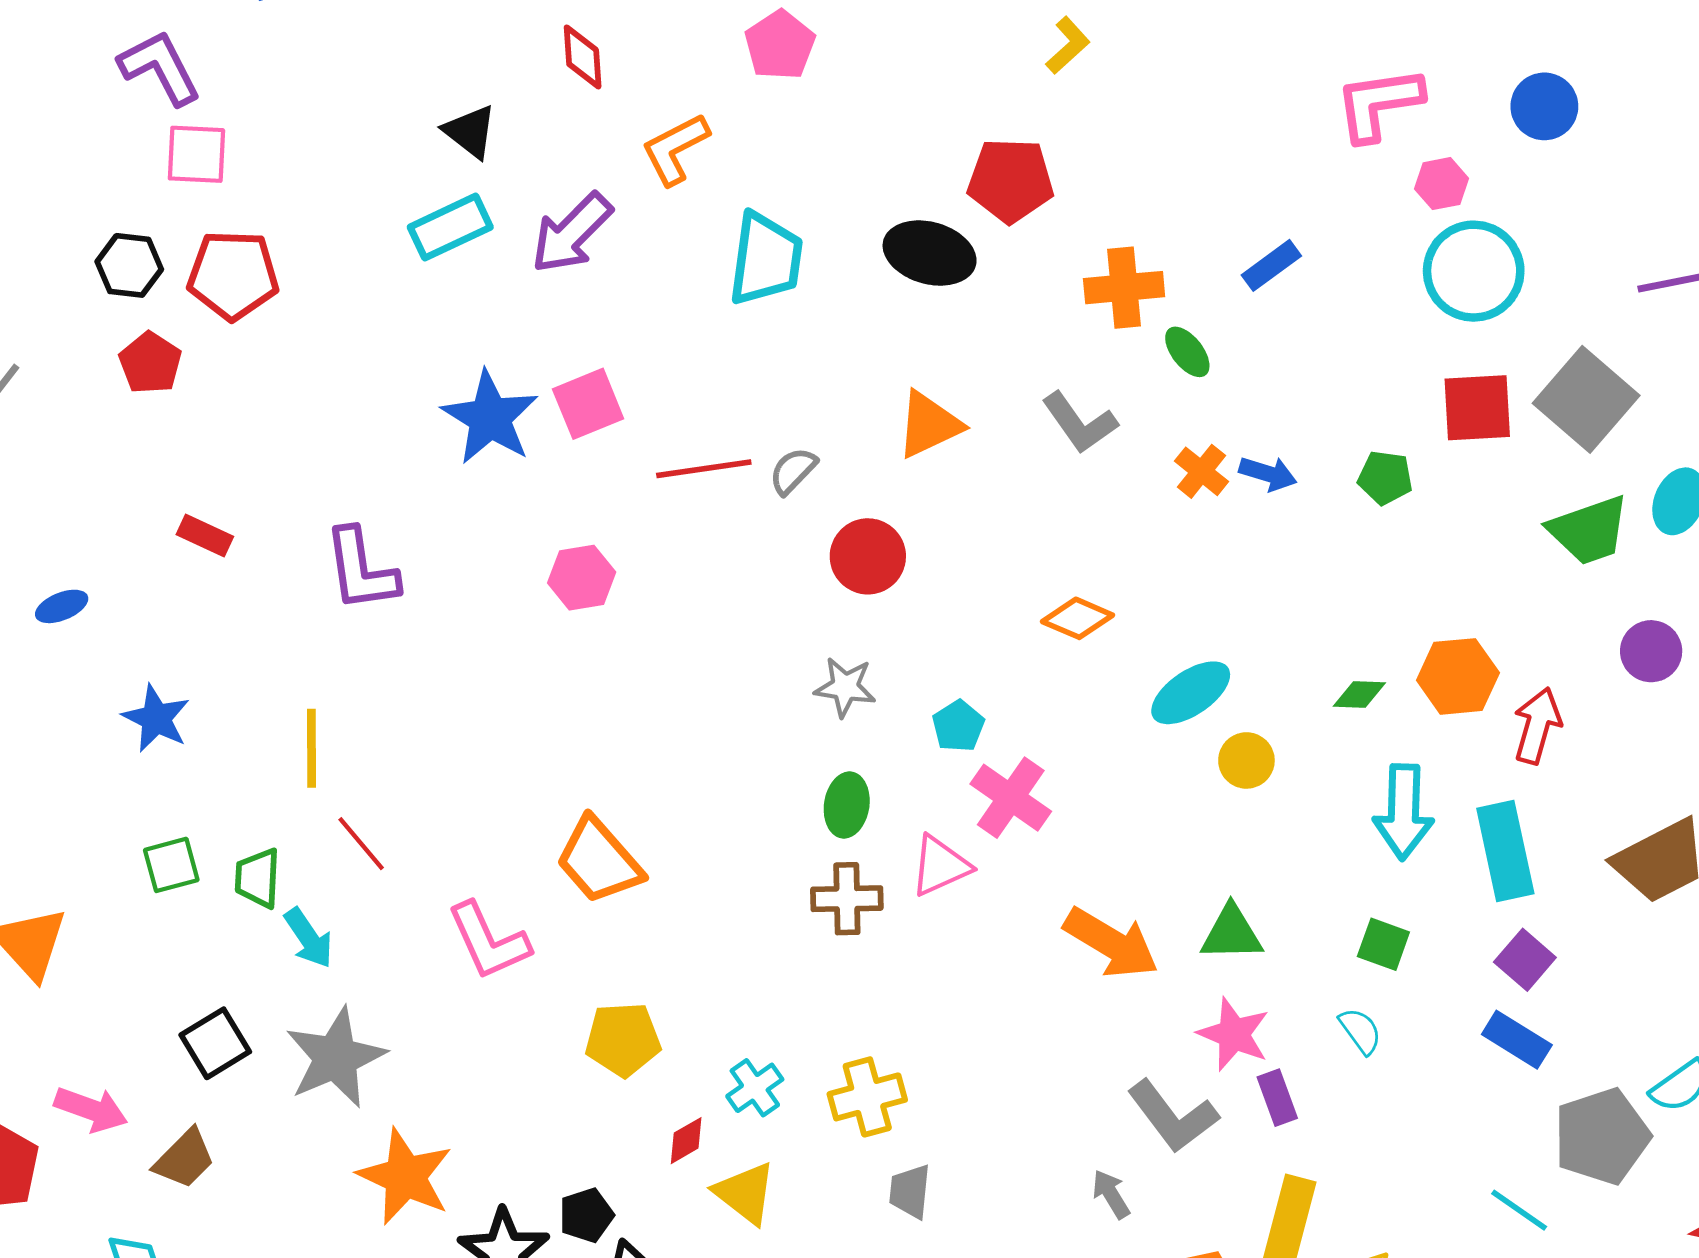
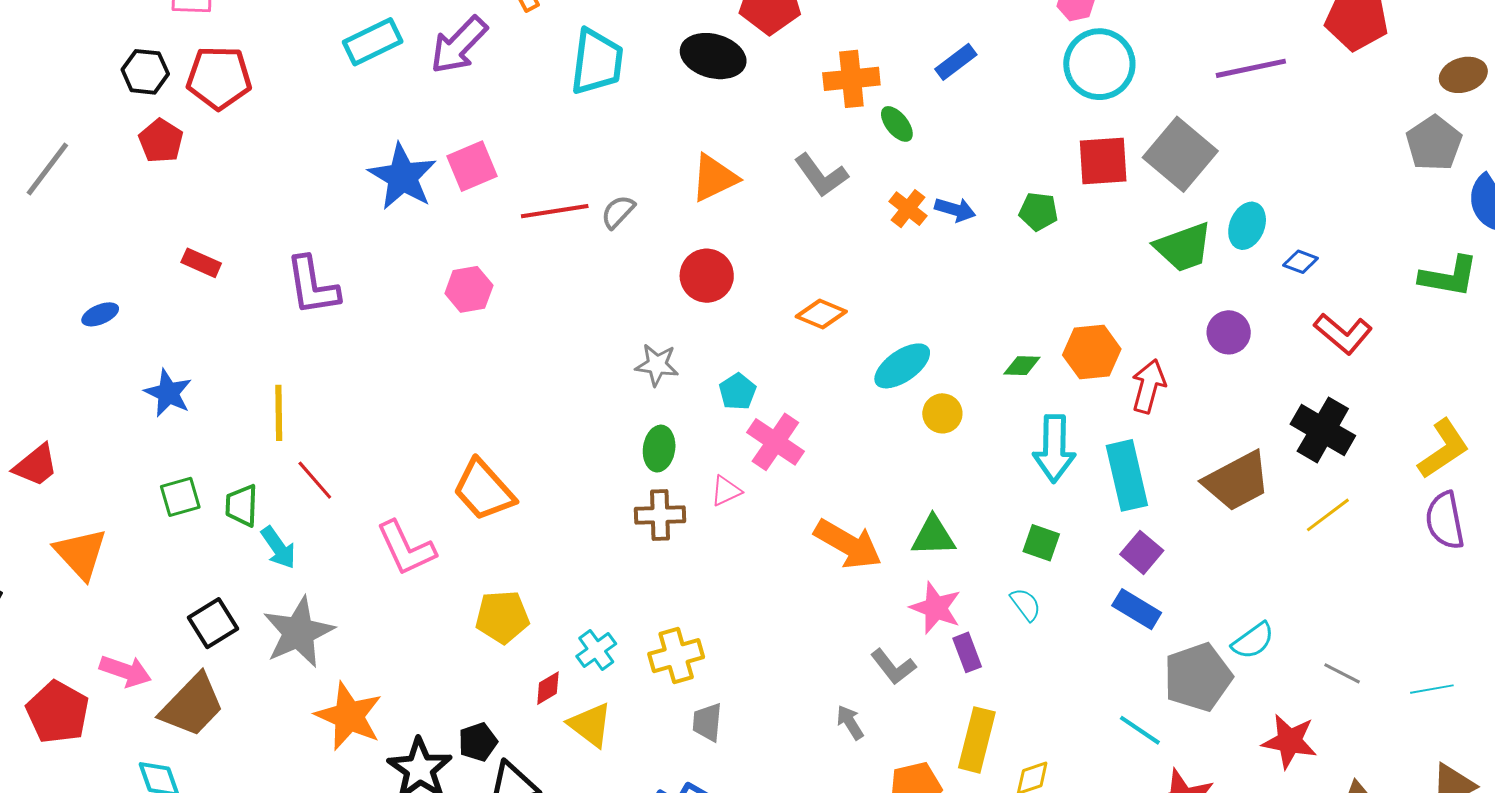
red circle: (868, 556) -> (707, 276), moved
pink triangle: (940, 866) -> (726, 491), size x0.7
gray L-shape: (1173, 1116) -> (893, 667), size x0.7
brown trapezoid: (184, 1159) -> (192, 705), size x1.5

